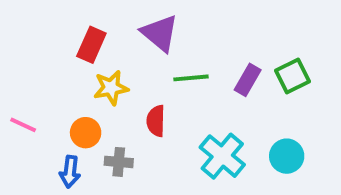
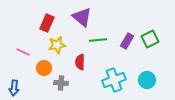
pink line: (23, 125) -> (23, 52), moved
cyan cross: (222, 156) -> (114, 80), turned 30
blue arrow: (70, 172) -> (14, 88), moved

